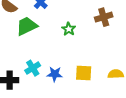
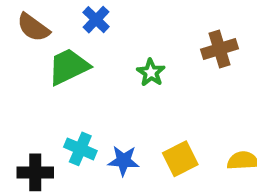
cyan cross: (33, 68) -> (80, 149), turned -35
yellow square: (84, 73) -> (180, 159), turned -30

